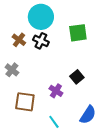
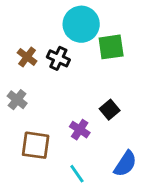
cyan circle: (41, 17) -> (81, 24), moved

